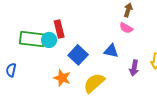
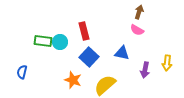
red rectangle: (59, 29) -> (84, 31), moved
green rectangle: (32, 39) -> (43, 41), size x0.7

